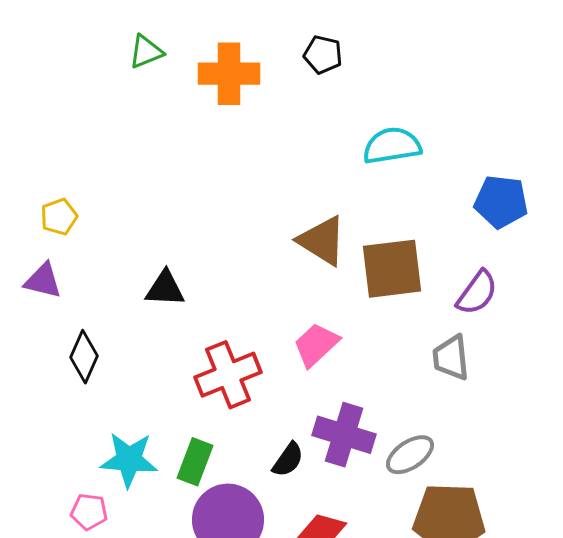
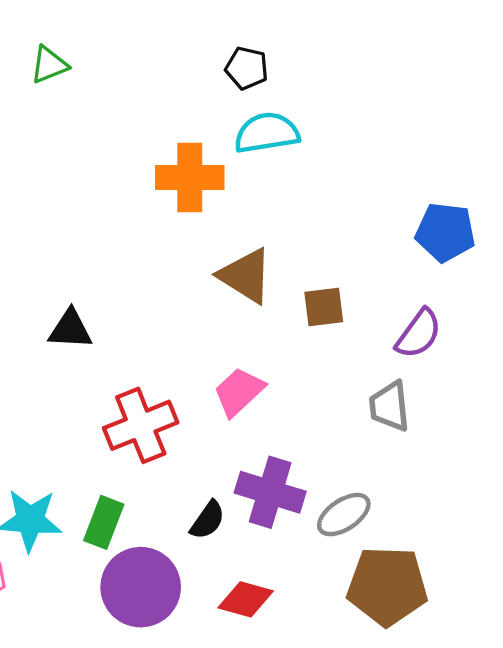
orange cross: (229, 74) -> (190, 177), moved
cyan semicircle: (392, 146) -> (267, 133), moved
brown square: (392, 269) -> (324, 307), size x0.6

